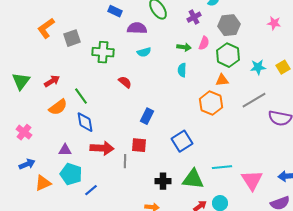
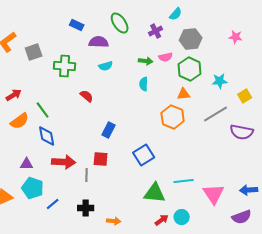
pink semicircle: (204, 43) -> (166, 57), turned 56
yellow square: (283, 67) -> (245, 96), moved
black cross: (163, 181) -> (86, 208), moved

